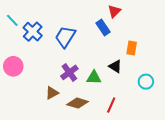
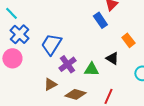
blue cross: (33, 32) -> (19, 34), moved
blue trapezoid: (65, 37) -> (51, 44), moved
orange rectangle: (132, 48) -> (128, 40), turned -48

